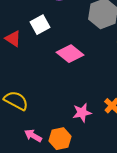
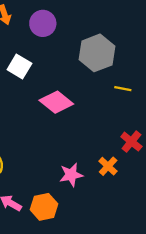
white square: (40, 25) -> (19, 66), turned -30

